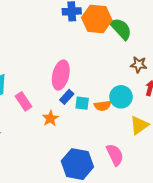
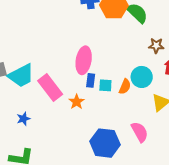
blue rectangle: (67, 97) -> (91, 80), turned -32
pink rectangle: (23, 101) -> (50, 87), size x1.5
orange semicircle: (103, 106) -> (125, 87), turned -56

